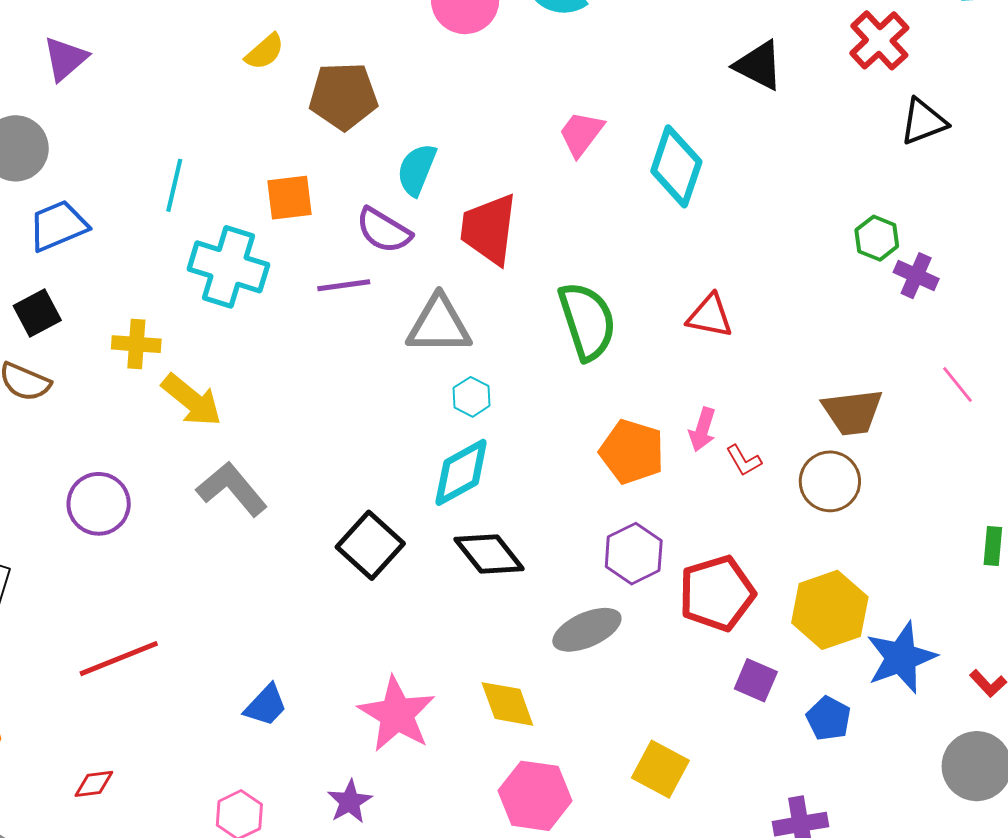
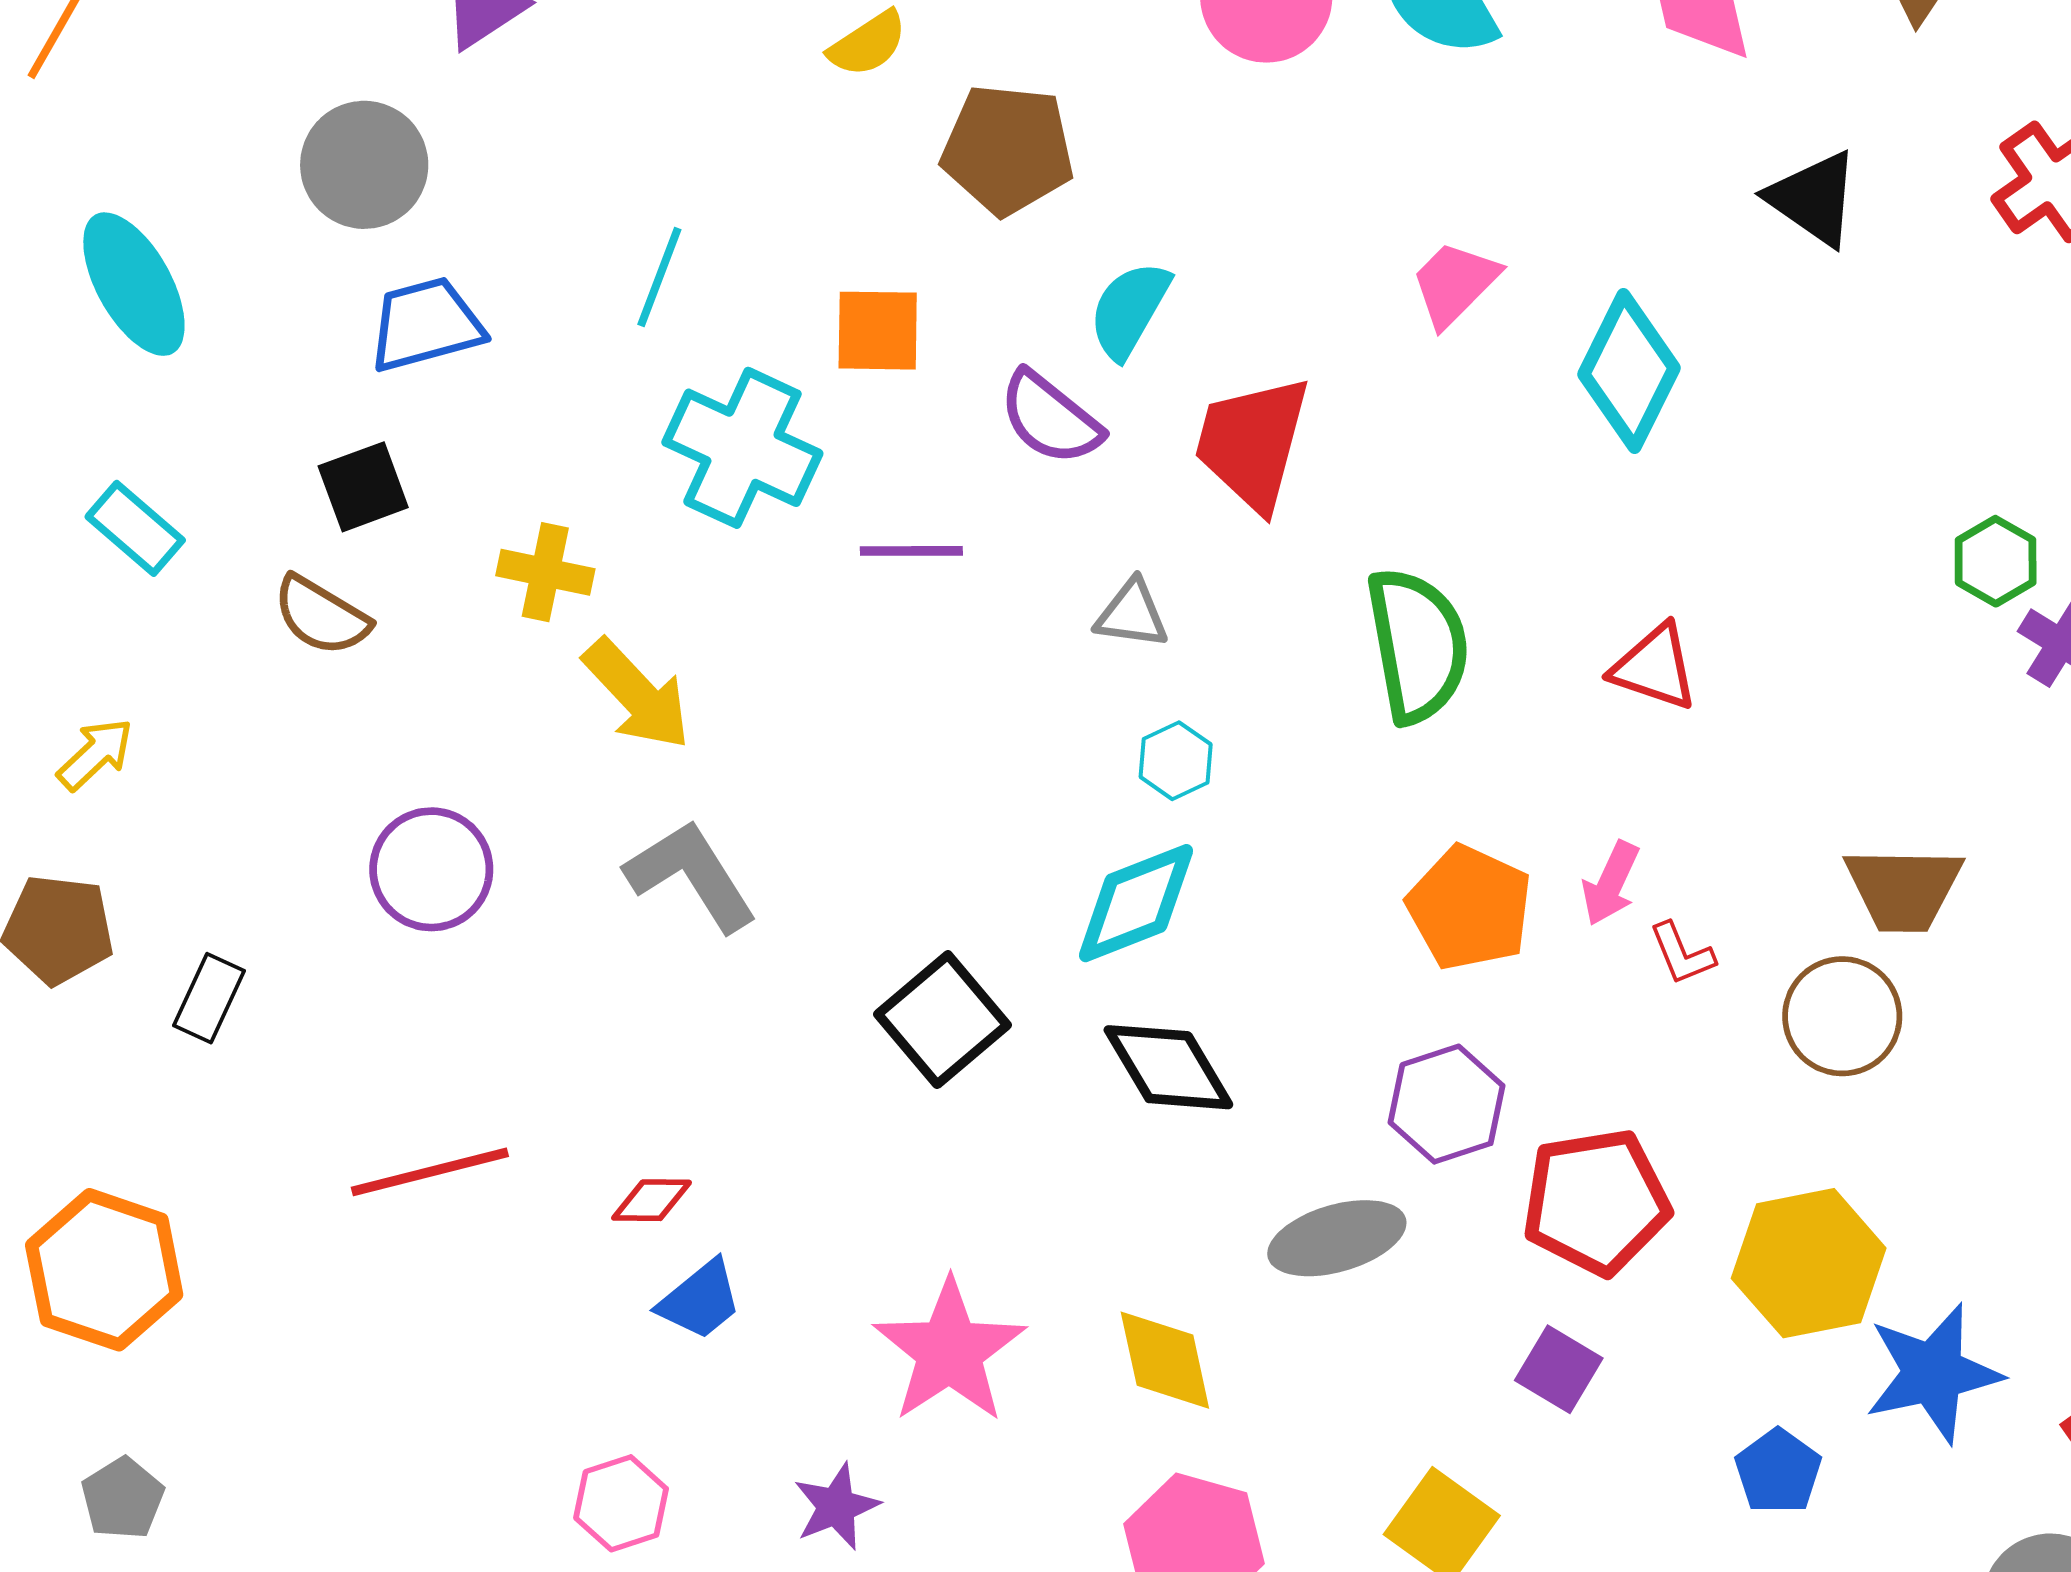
purple line: (344, 285) -> (911, 551), moved
gray triangle: (439, 325) -> (1132, 614), size x0.6
purple square: (756, 680) -> (1559, 1369), moved
red diamond: (94, 784) -> (652, 1200), moved

